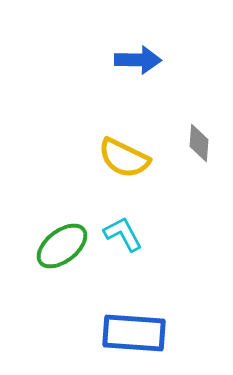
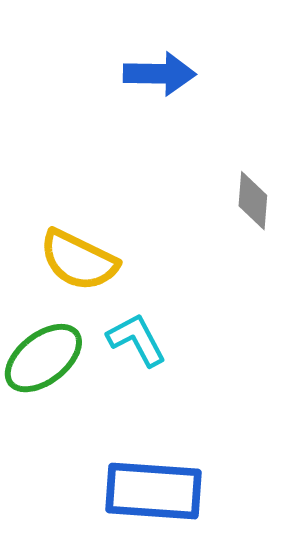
yellow semicircle: (124, 158) -> (79, 260), moved

